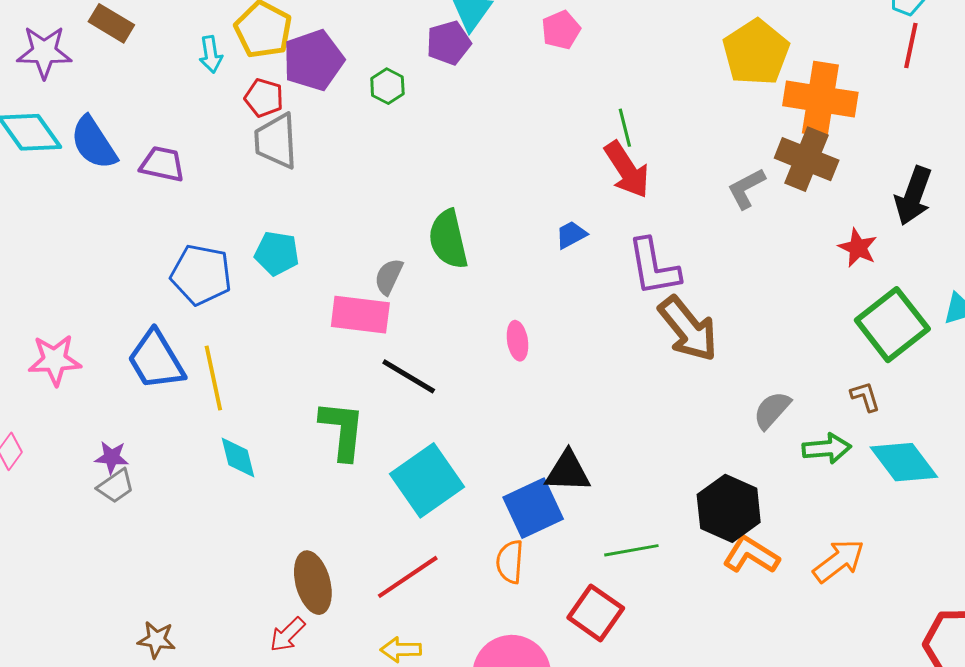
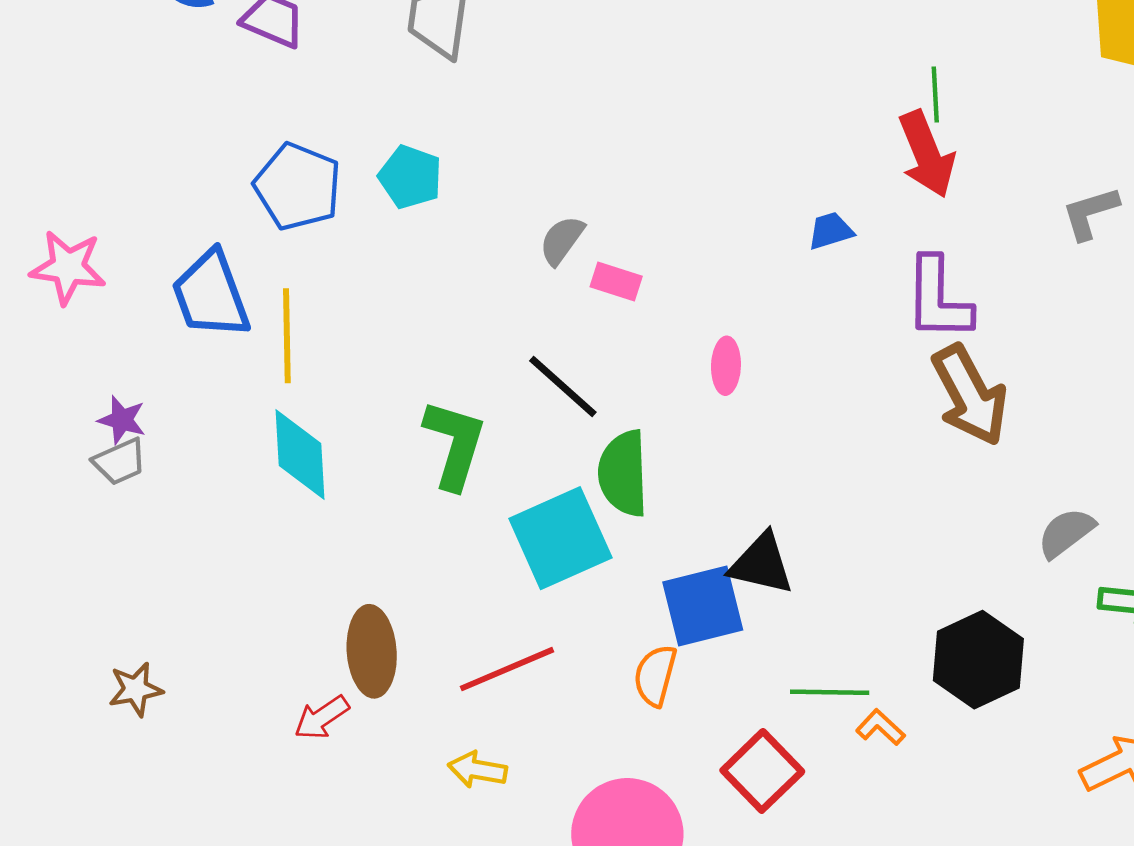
green semicircle: (448, 239) -> (623, 473), moved
pink rectangle: (360, 315) -> (616, 282), moved, size x0.6
cyan diamond: (238, 458) -> (300, 455), size x1.4
orange L-shape: (751, 555) -> (880, 727), moved, size x0.6
brown star: (156, 640) -> (136, 689), turned -30

